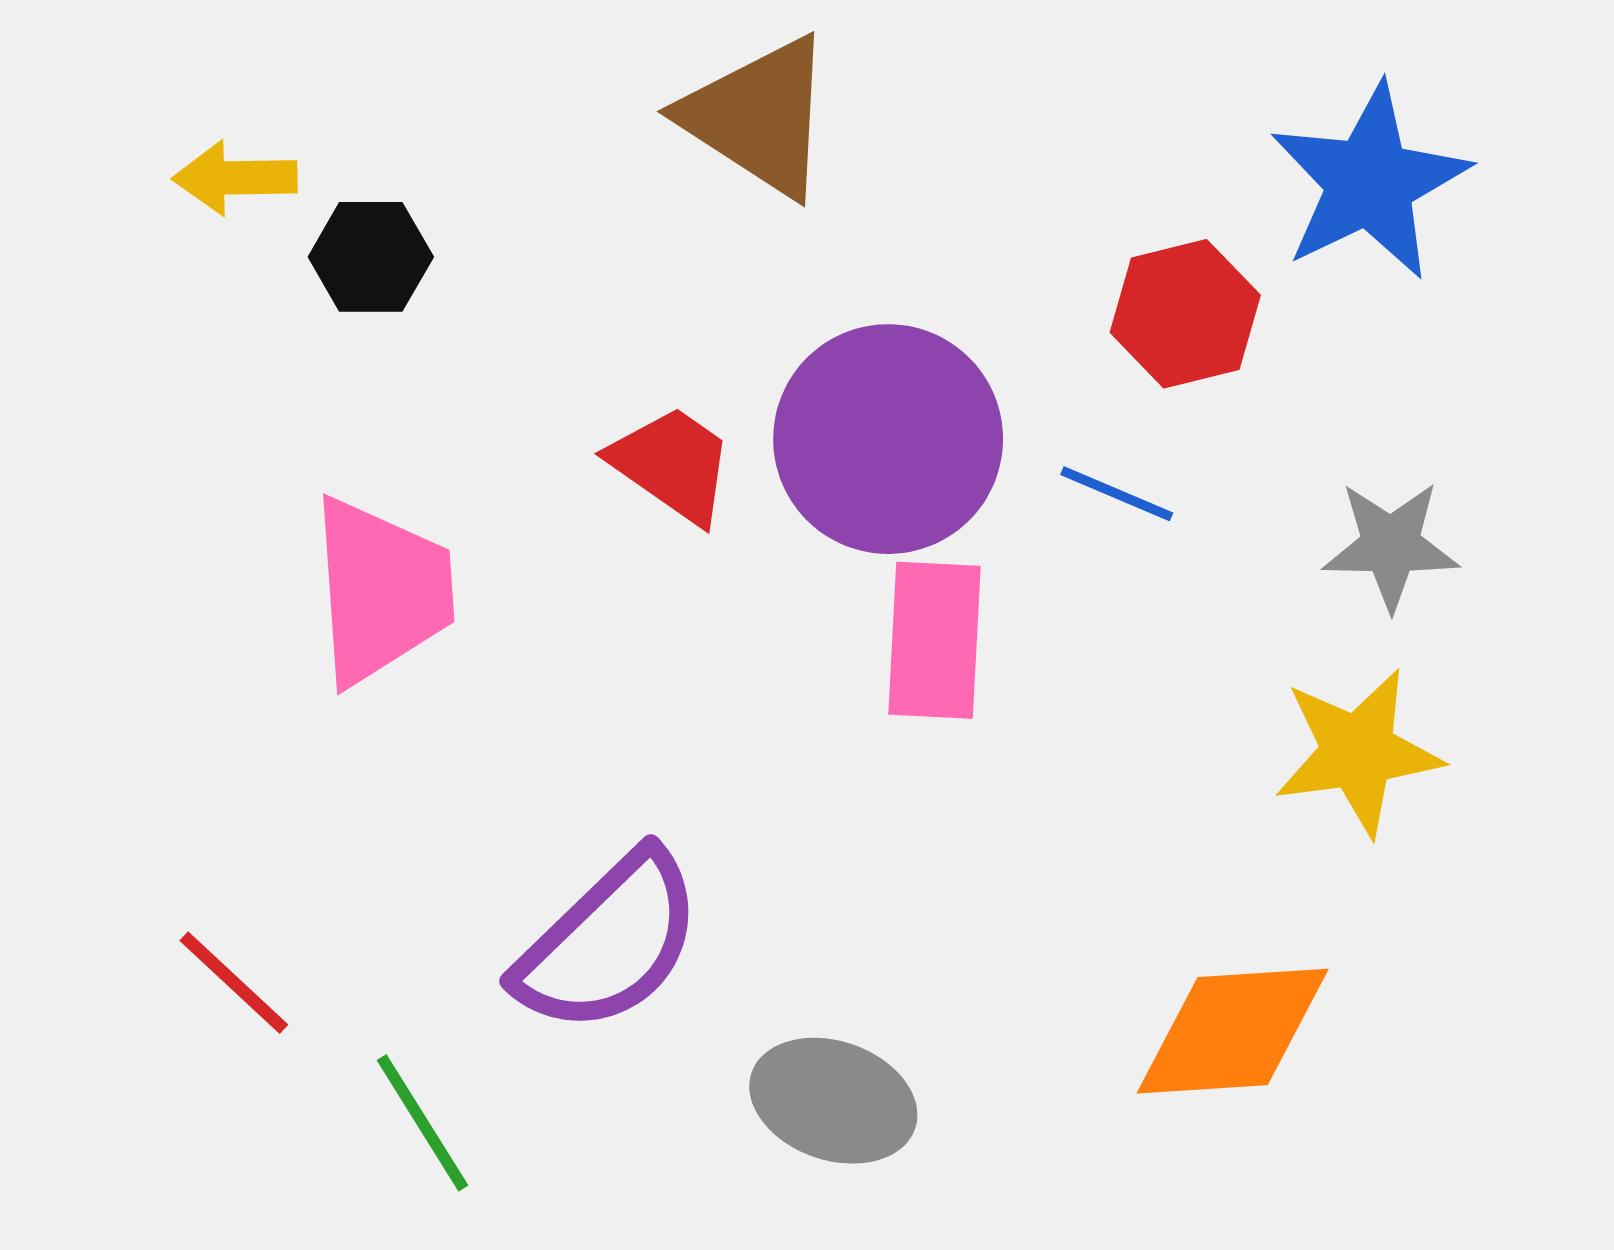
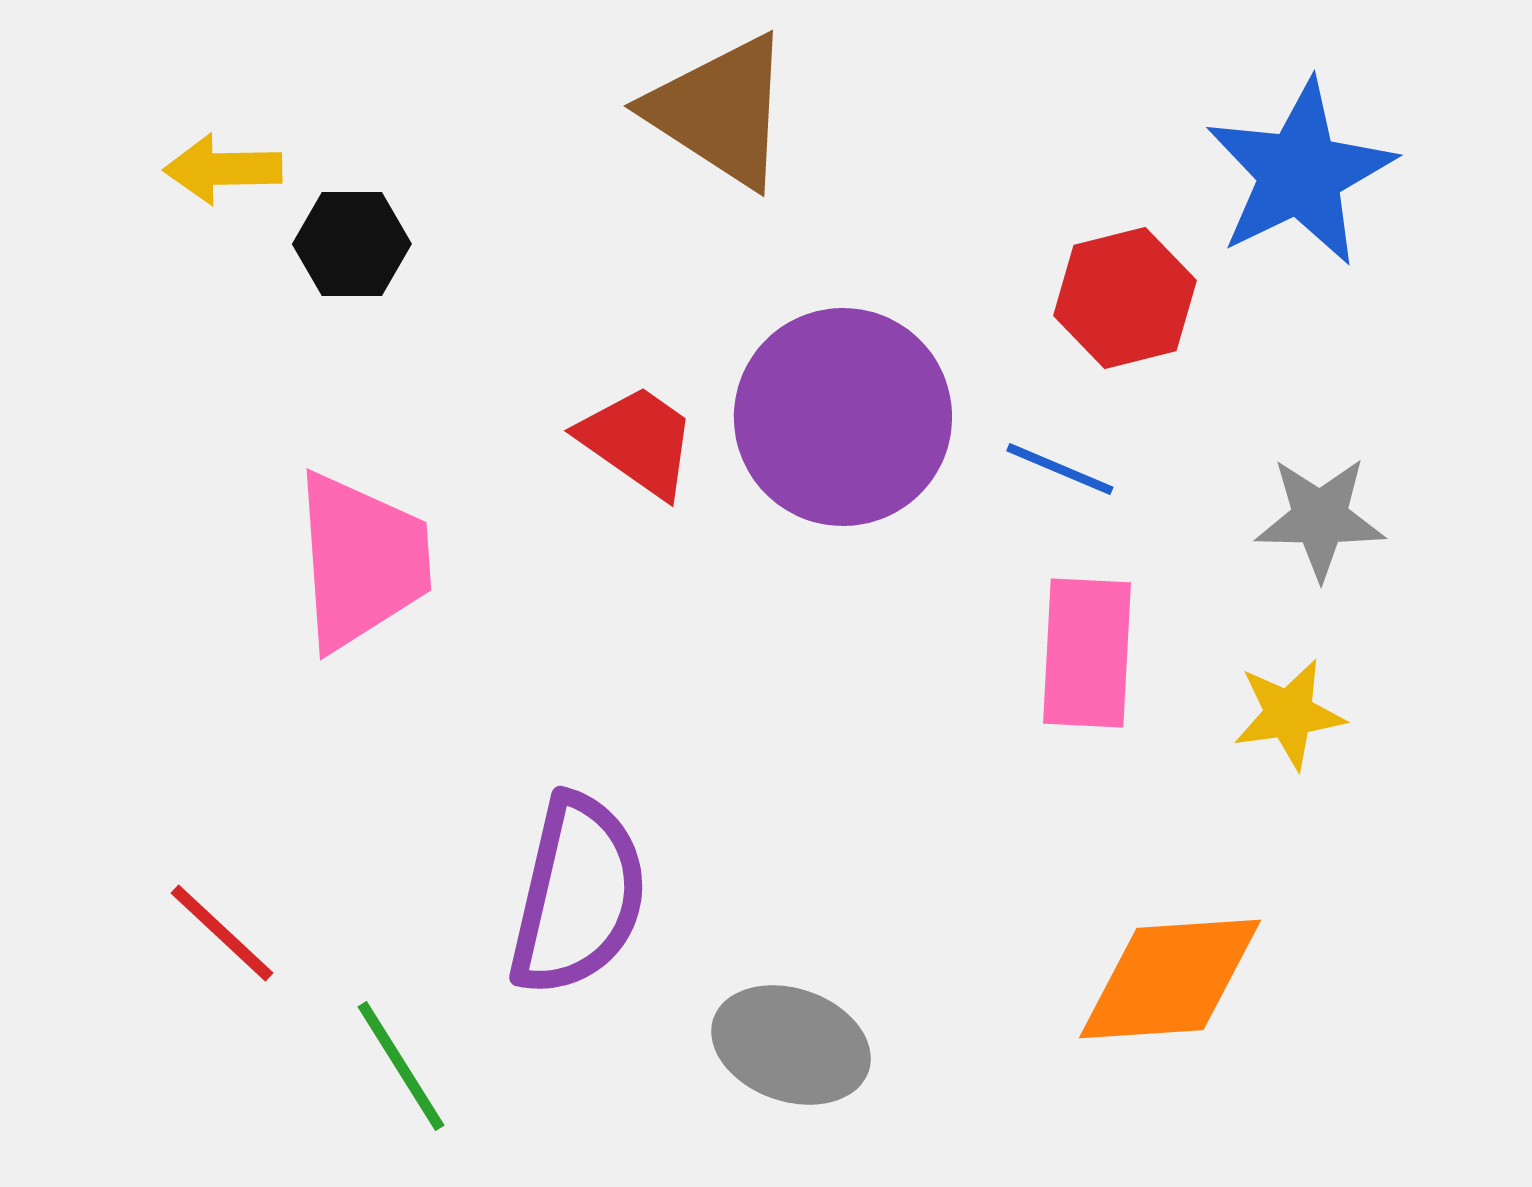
pink rectangle: (934, 640) -> (1087, 653), moved
yellow star: (1358, 752) -> (1289, 714), size x0.7
purple semicircle: (609, 943) -> (578, 895), turned -33

